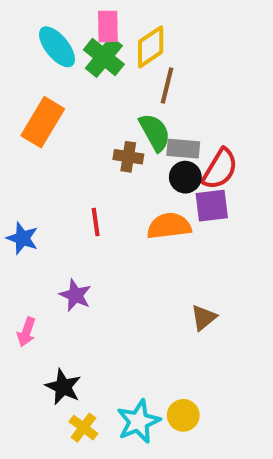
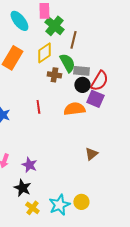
yellow diamond: (151, 47) -> (44, 53), moved
green cross: (104, 57) -> (54, 26), moved
purple square: (212, 206) -> (95, 99), turned 30
purple star: (75, 295) -> (29, 165), moved

